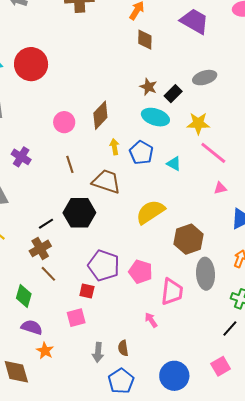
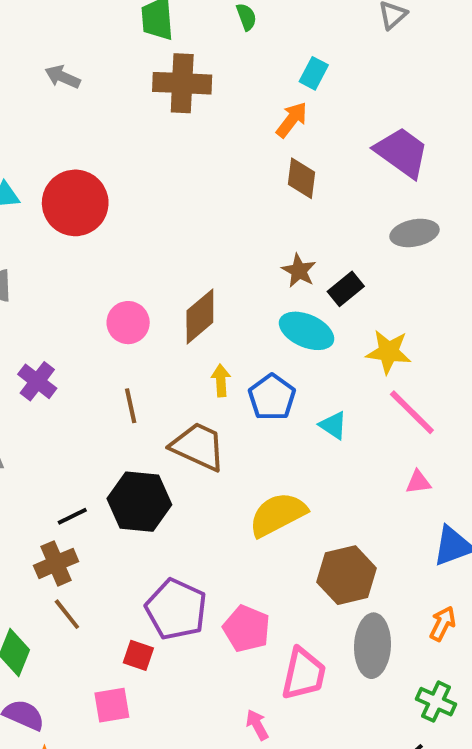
gray ellipse: (205, 78) -> (414, 233), moved

